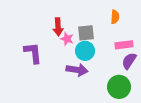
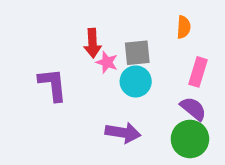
pink rectangle: (124, 45) -> (198, 72), turned -66
purple semicircle: (129, 61) -> (193, 109), moved, turned 96
purple arrow: (77, 70) -> (123, 133), moved

